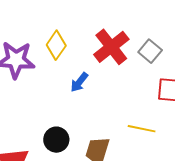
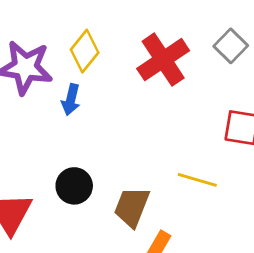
gray square: (150, 51) -> (231, 46), moved
blue arrow: (79, 82) -> (71, 100), moved, turned -30

